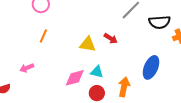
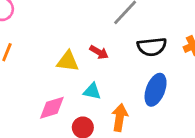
black semicircle: (159, 22) -> (152, 47), moved
cyan triangle: (97, 72) -> (92, 91), moved

